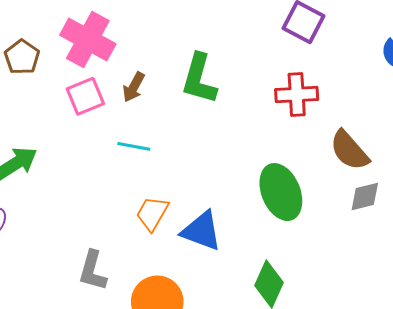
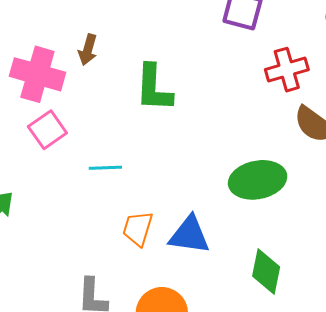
brown arrow: (134, 87) -> (88, 50), moved
red cross: (297, 95) -> (287, 70), moved
green ellipse: (281, 192) -> (258, 180), turned -66

